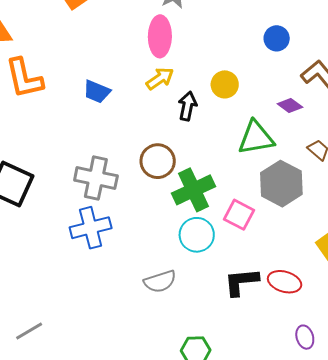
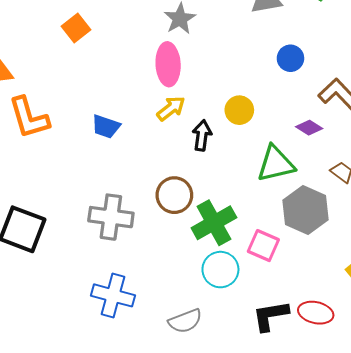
blue cross: (91, 228) -> (113, 295), moved, turned 33

